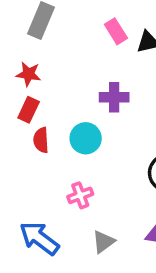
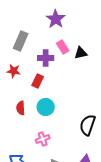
purple cross: (114, 97) -> (46, 58), moved
red rectangle: (29, 110) -> (38, 81), moved

